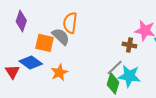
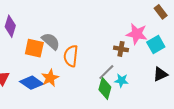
orange semicircle: (70, 23) -> (71, 56), moved
blue diamond: (31, 62) -> (32, 83), moved
cyan star: (129, 76) -> (121, 81), size x0.6

